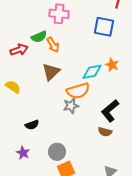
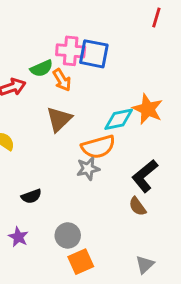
pink cross: (59, 14) -> (71, 51), moved
blue square: (104, 27) -> (94, 54), moved
orange star: (112, 65) -> (148, 109), size x1.5
brown semicircle: (105, 132) -> (137, 206), turned 40

